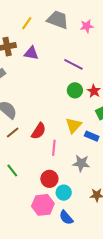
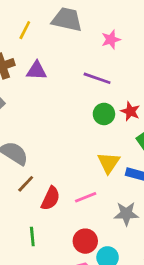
pink star: (87, 26) -> (111, 39), moved
red semicircle: (39, 131) -> (51, 198), moved
pink line: (54, 148) -> (86, 197), turned 70
green line: (12, 170) -> (32, 236), turned 40

